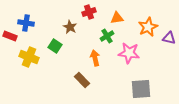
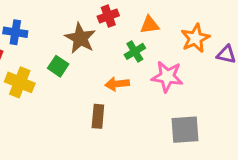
brown star: (70, 27) -> (80, 38), size x1.5
orange arrow: (95, 58) -> (117, 84), turned -84
brown rectangle: (82, 80) -> (98, 116), turned 49

